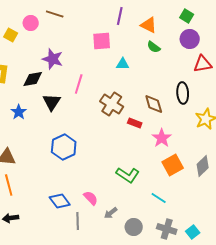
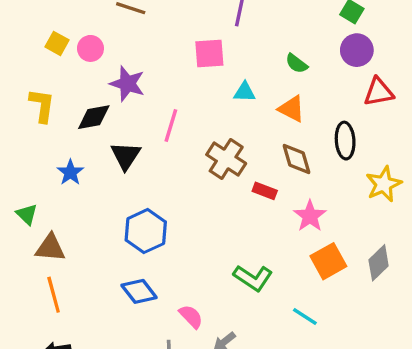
pink circle: (31, 23) -> (90, 48), moved
orange triangle: (149, 25) -> (291, 109), moved
blue diamond: (60, 201) -> (139, 291), moved

